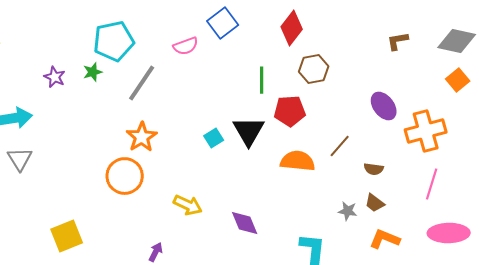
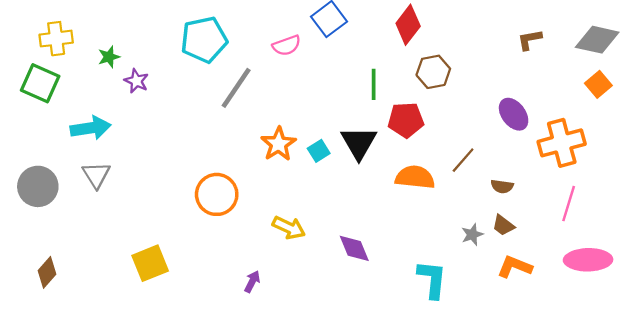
green star: (93, 72) -> (109, 57), moved
orange star: (142, 137) -> (279, 144), moved
gray star: (348, 211) -> (472, 235), turned -30

